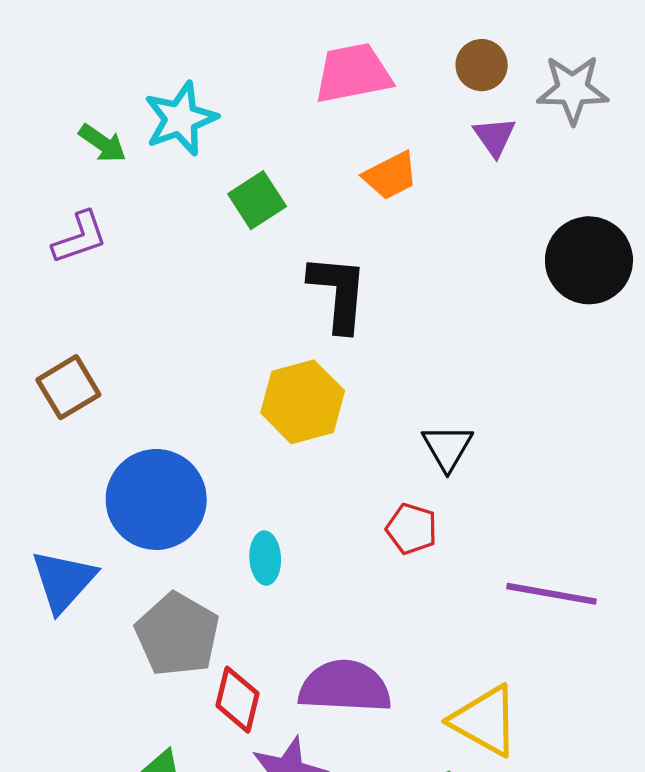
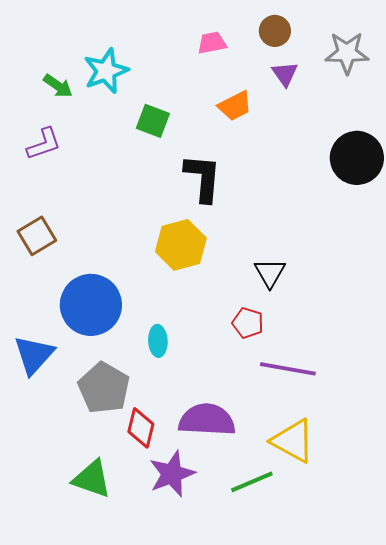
brown circle: (482, 65) -> (275, 31), moved
pink trapezoid: (353, 73) -> (212, 43), size x0.6
purple triangle: (495, 137) -> (285, 74), moved
green square: (257, 200) -> (153, 121), turned -36
purple line: (552, 594) -> (288, 369), moved

